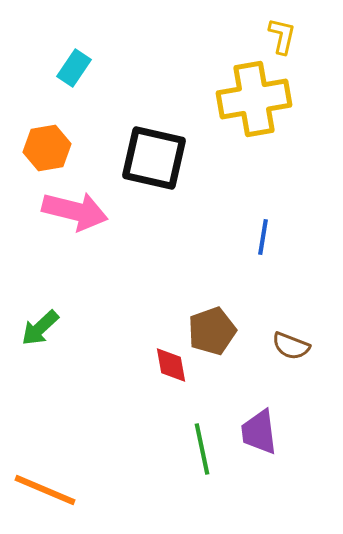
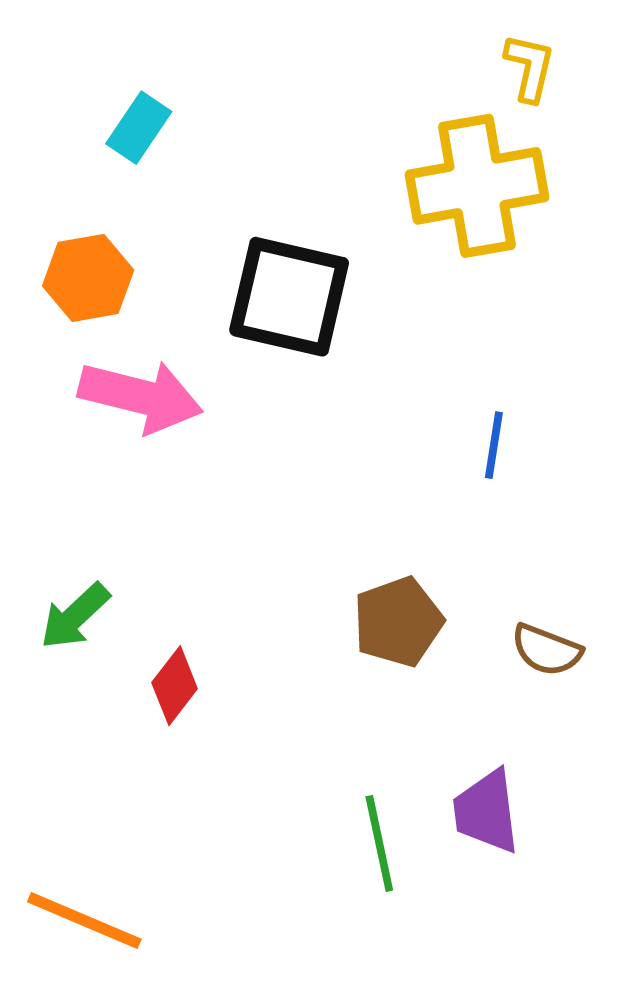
red diamond: (171, 365) -> (175, 686), moved, turned 48

